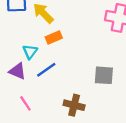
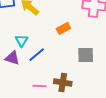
orange rectangle: (54, 37) -> (63, 28), moved
pink line: (25, 103) -> (39, 86), moved, turned -48

